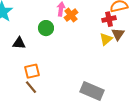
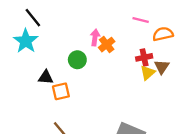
red cross: (109, 19) -> (144, 57), moved
orange square: (32, 71) -> (61, 91), moved

